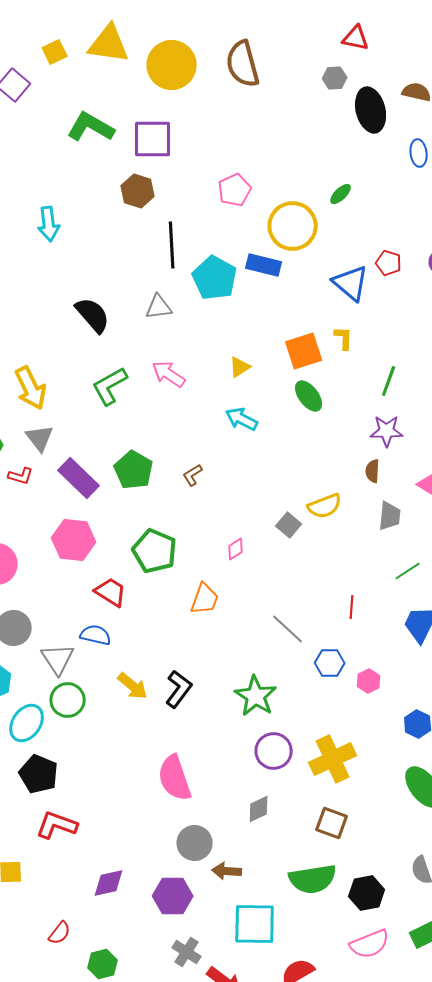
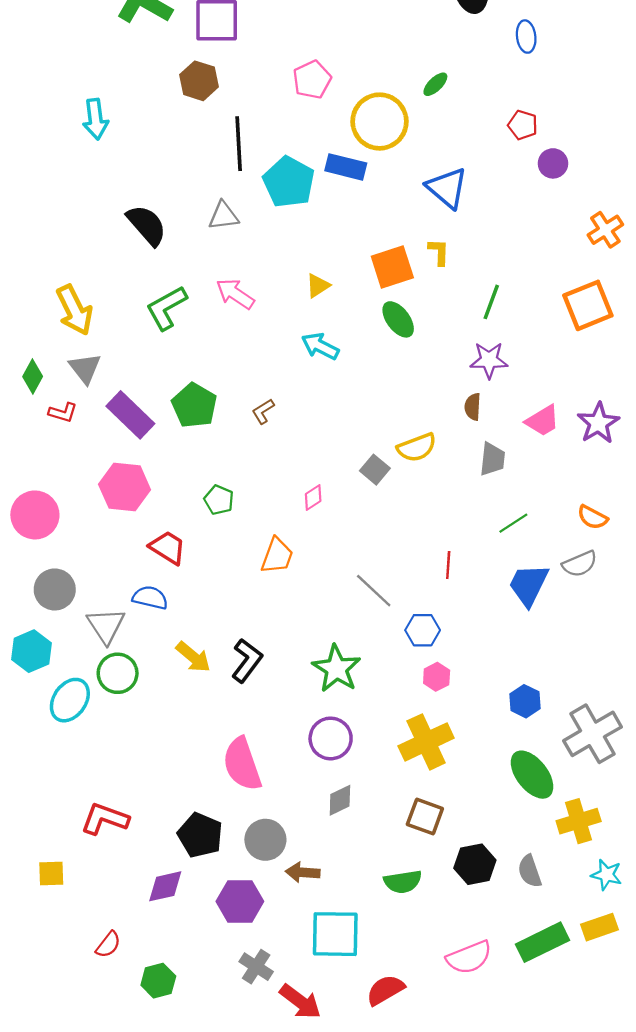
red pentagon: (389, 263) -> (523, 125), moved
green pentagon: (155, 551) -> (219, 500), size x0.6
pink hexagon: (369, 681) -> (437, 677), moved
purple circle: (274, 751) -> (331, 738), moved
black pentagon: (39, 774) -> (200, 835), moved
green semicircle: (313, 879) -> (403, 882), size x0.7
black hexagon: (367, 893) -> (475, 864), moved

